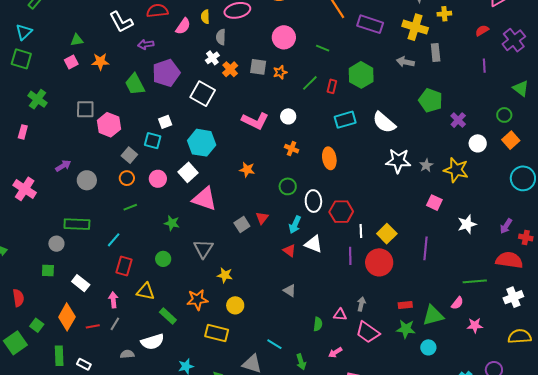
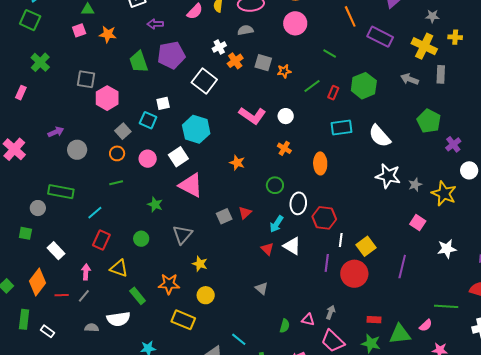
gray semicircle: (221, 37) -> (245, 30), moved, turned 70
pink circle: (284, 37) -> (295, 23), moved

